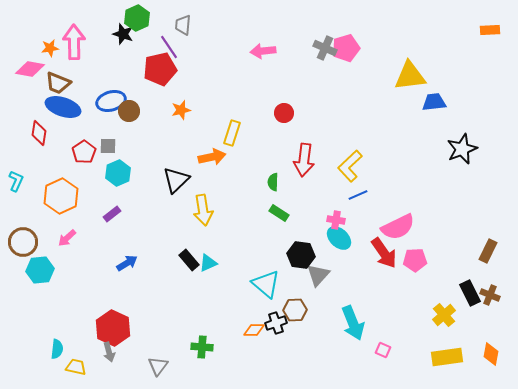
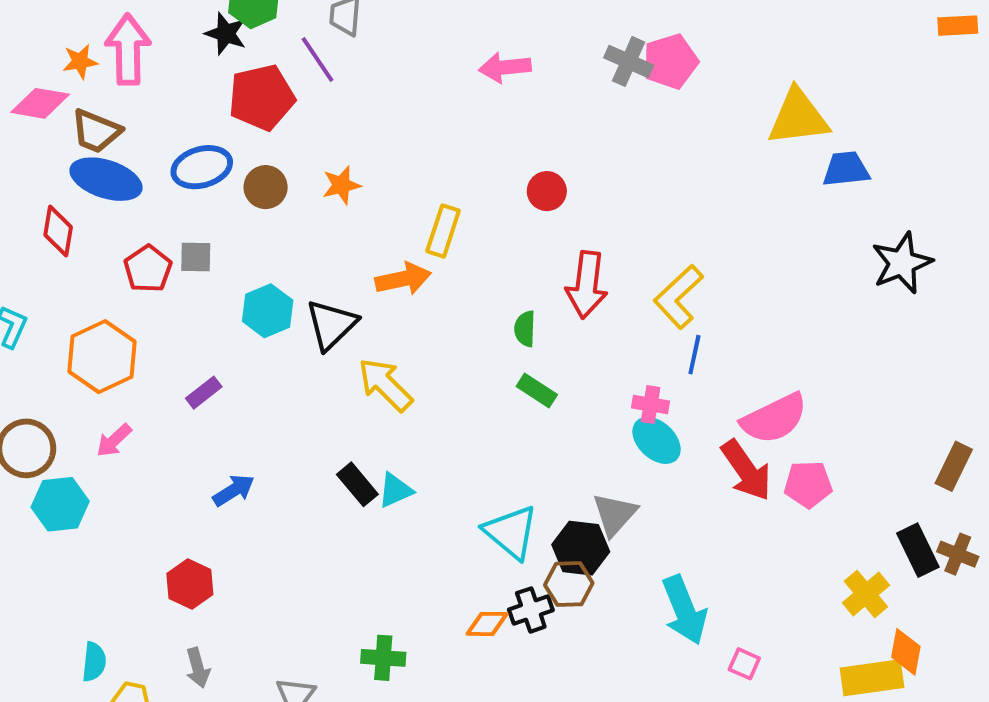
red pentagon: (160, 69) -> (262, 97), moved
brown circle: (129, 111) -> (266, 187), moved
cyan hexagon: (118, 173) -> (268, 311), moved
blue line: (358, 195) -> (694, 355), turned -54
yellow arrow: (203, 210) -> (385, 385), turned 144
black hexagon: (301, 255) -> (581, 548), moved
red hexagon: (113, 328) -> (190, 584), moved, size x0.7
orange diamond: (491, 354) -> (906, 652), moved

